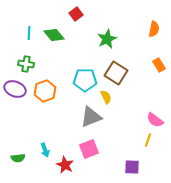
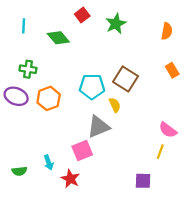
cyan line: (29, 33) -> (24, 26), moved
green star: (107, 39) -> (116, 24), moved
pink square: (89, 149) -> (82, 150), moved

